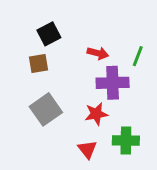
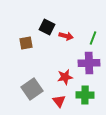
black square: (49, 34) -> (47, 27), moved, turned -35
purple cross: (113, 83) -> (89, 63), moved
gray square: (46, 109) -> (32, 89), moved

